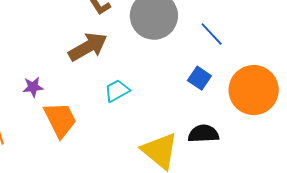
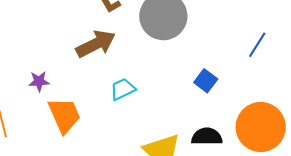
blue line: (212, 34) -> (257, 45), moved, turned 72
orange circle: (254, 90) -> (261, 127), moved

